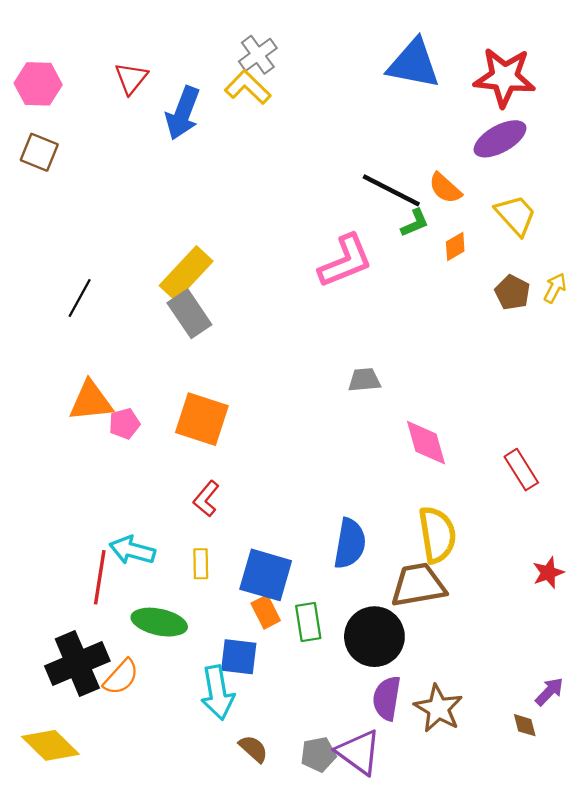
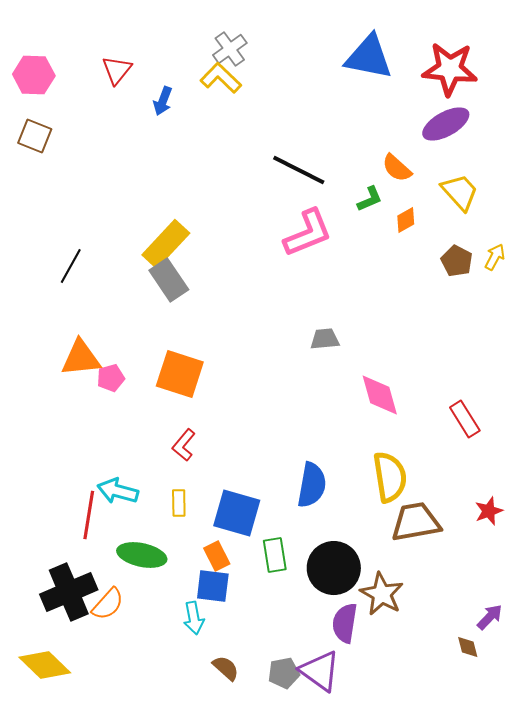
blue arrow: (183, 113) -> (163, 101), size x0.6
black line: (391, 190) -> (299, 170), moved
brown trapezoid: (418, 585) -> (416, 522), moved
orange rectangle: (266, 612) -> (217, 556), moved
cyan arrow: (217, 693) -> (194, 618), size x0.7
brown star: (438, 708) -> (382, 594), moved

